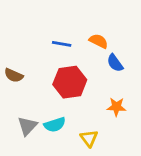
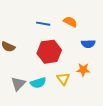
blue semicircle: (115, 63) -> (88, 44), moved, turned -56
yellow triangle: (89, 138) -> (63, 79), moved

